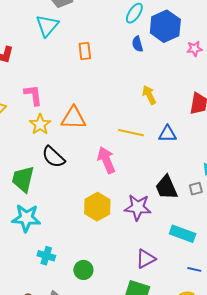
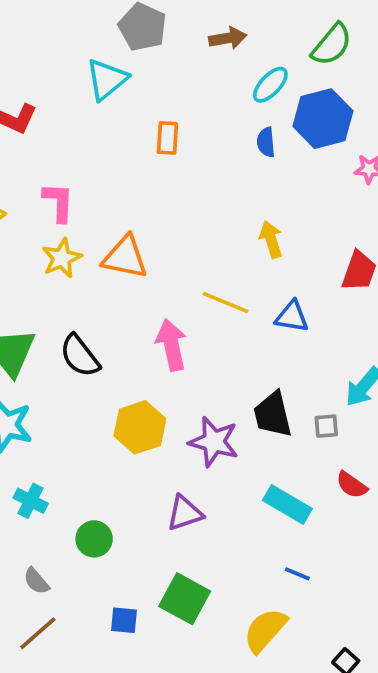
black semicircle: (53, 157) -> (80, 356), moved
purple triangle: (146, 259) -> (185, 513), moved

